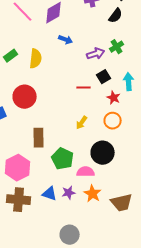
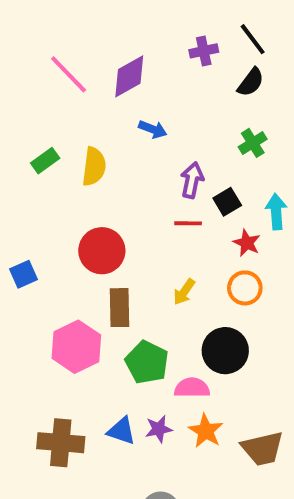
purple arrow: (96, 54) -> (192, 180), moved, turned -60
red circle: (25, 97) -> (102, 251), moved
brown rectangle: (39, 138) -> (119, 308), moved
pink hexagon: (18, 168) -> (76, 347), moved

